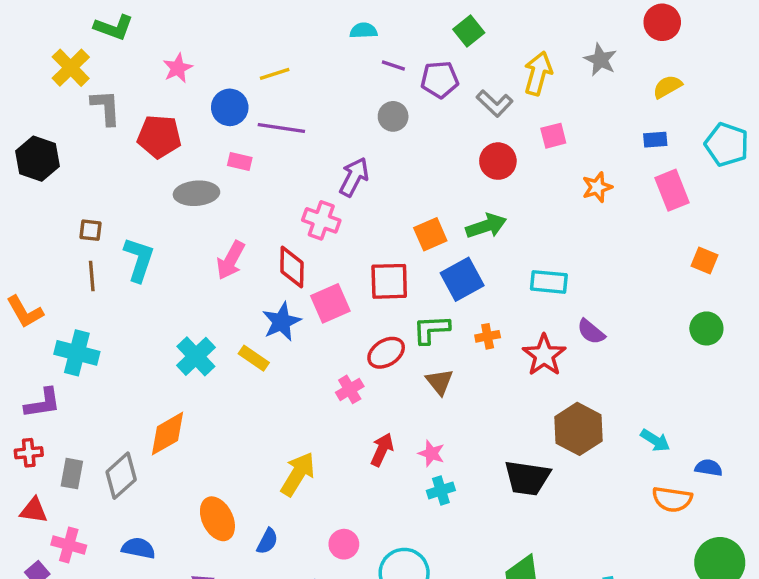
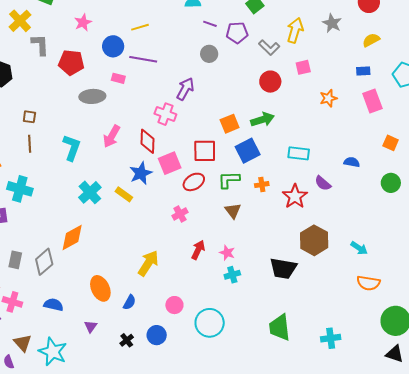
cyan L-shape: (139, 259) -> (72, 148), moved
red ellipse: (386, 353) -> (194, 182), moved
blue semicircle: (709, 468) -> (352, 162), moved

